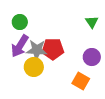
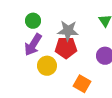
gray star: (37, 50) -> (68, 31), moved
orange square: (81, 81) -> (82, 84), moved

